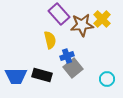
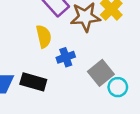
gray square: (73, 68) -> (101, 73), moved

